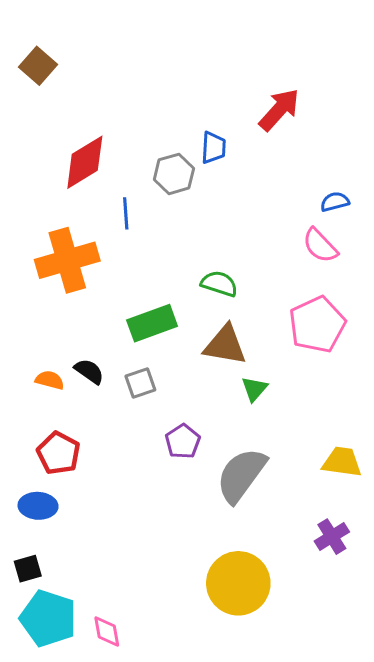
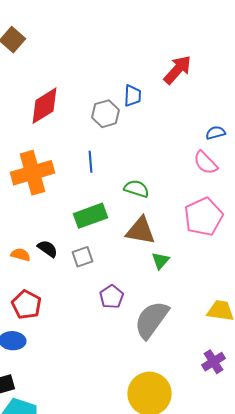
blue line: (126, 213) -> (90, 162), moved

